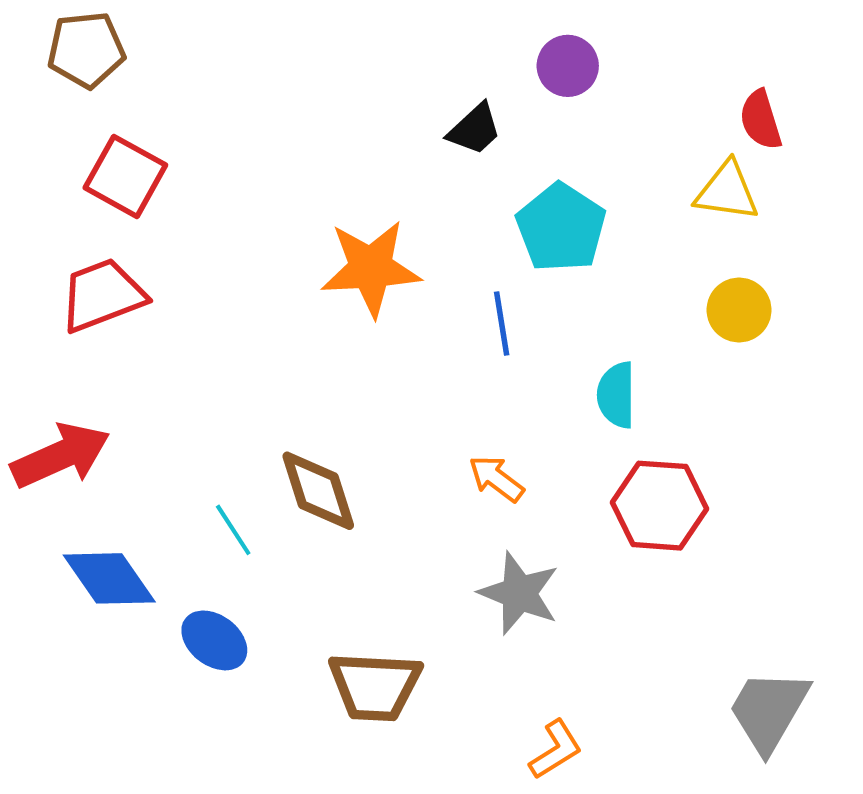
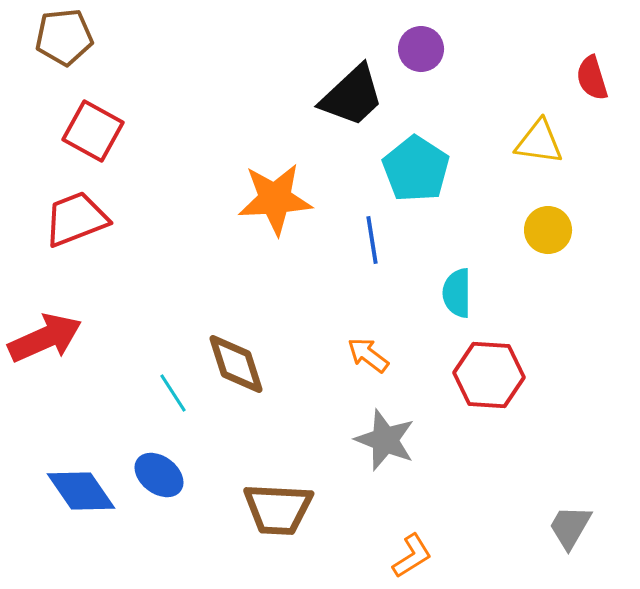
red semicircle: (761, 120) -> (592, 78), moved
black trapezoid: (475, 129) -> (352, 96), size x1.6
blue diamond: (109, 578) -> (81, 491), moved
gray trapezoid: (769, 711) -> (570, 527), size x0.7

